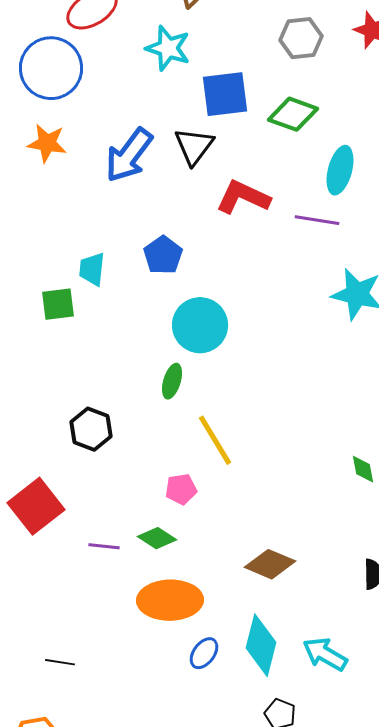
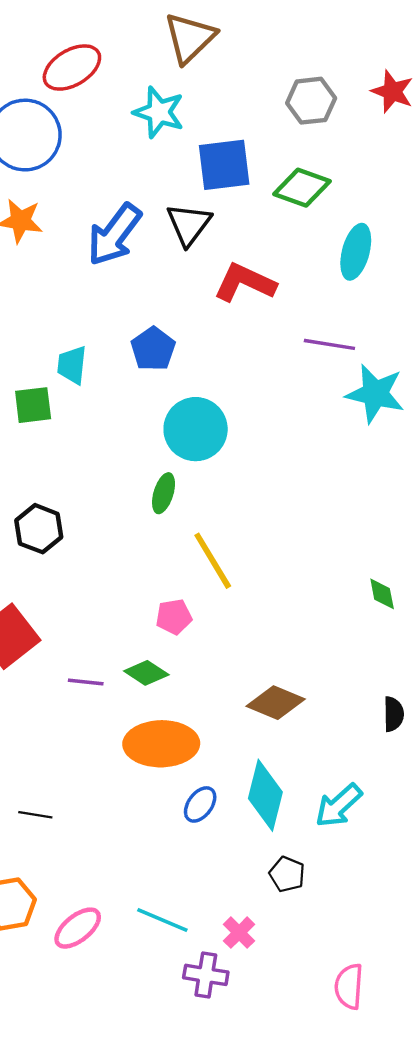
purple line: (317, 220) -> (329, 344), moved
black hexagon: (91, 429) -> (39, 529), moved
cyan arrow: (325, 654) -> (339, 806), turned -72

